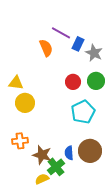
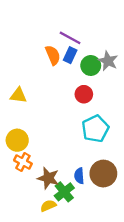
blue rectangle: (78, 44) -> (70, 55), moved
green circle: (96, 81) -> (91, 65), moved
yellow circle: (25, 103) -> (17, 140), moved
orange cross: (20, 141) -> (23, 162), turned 35

